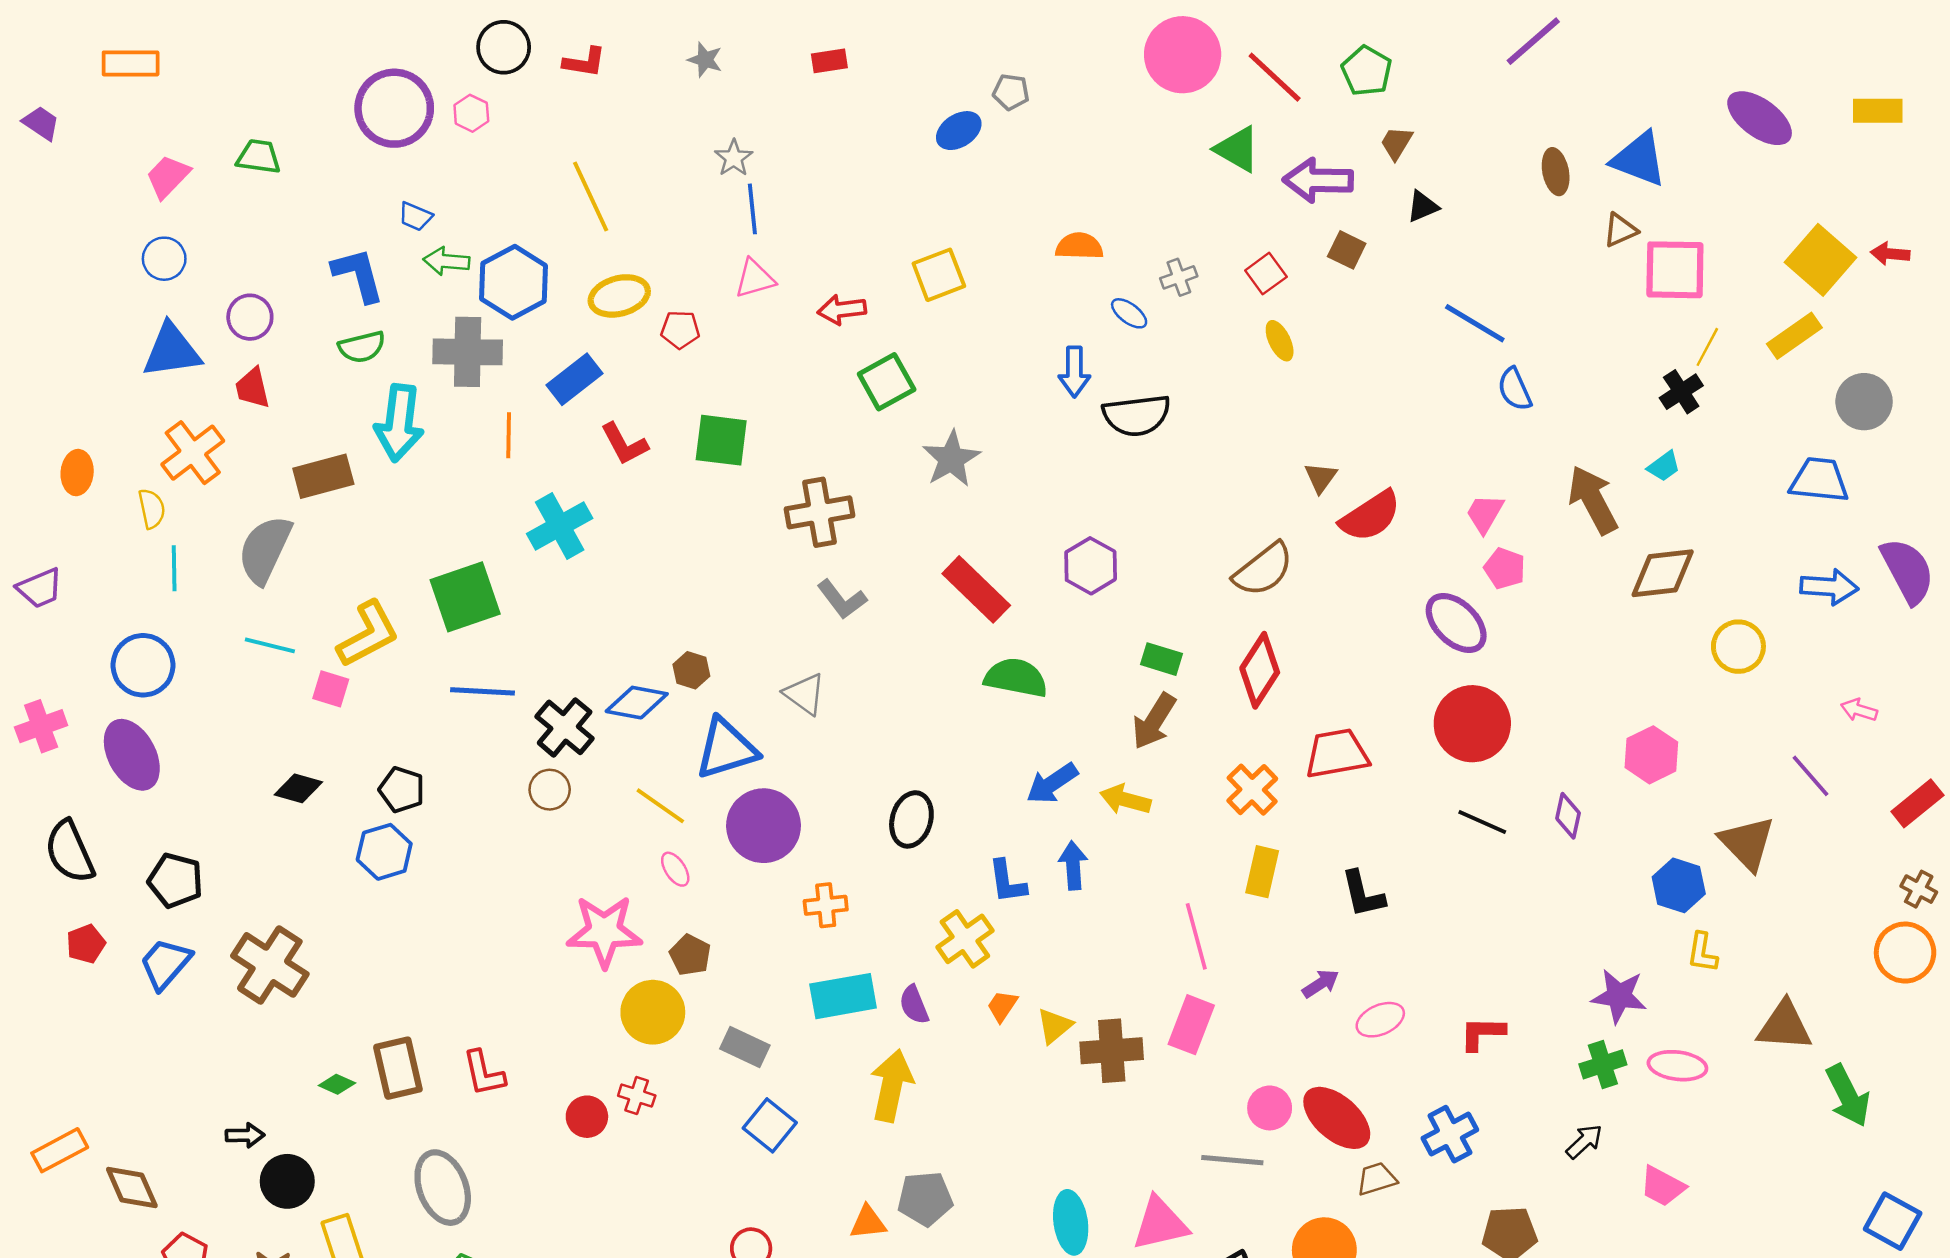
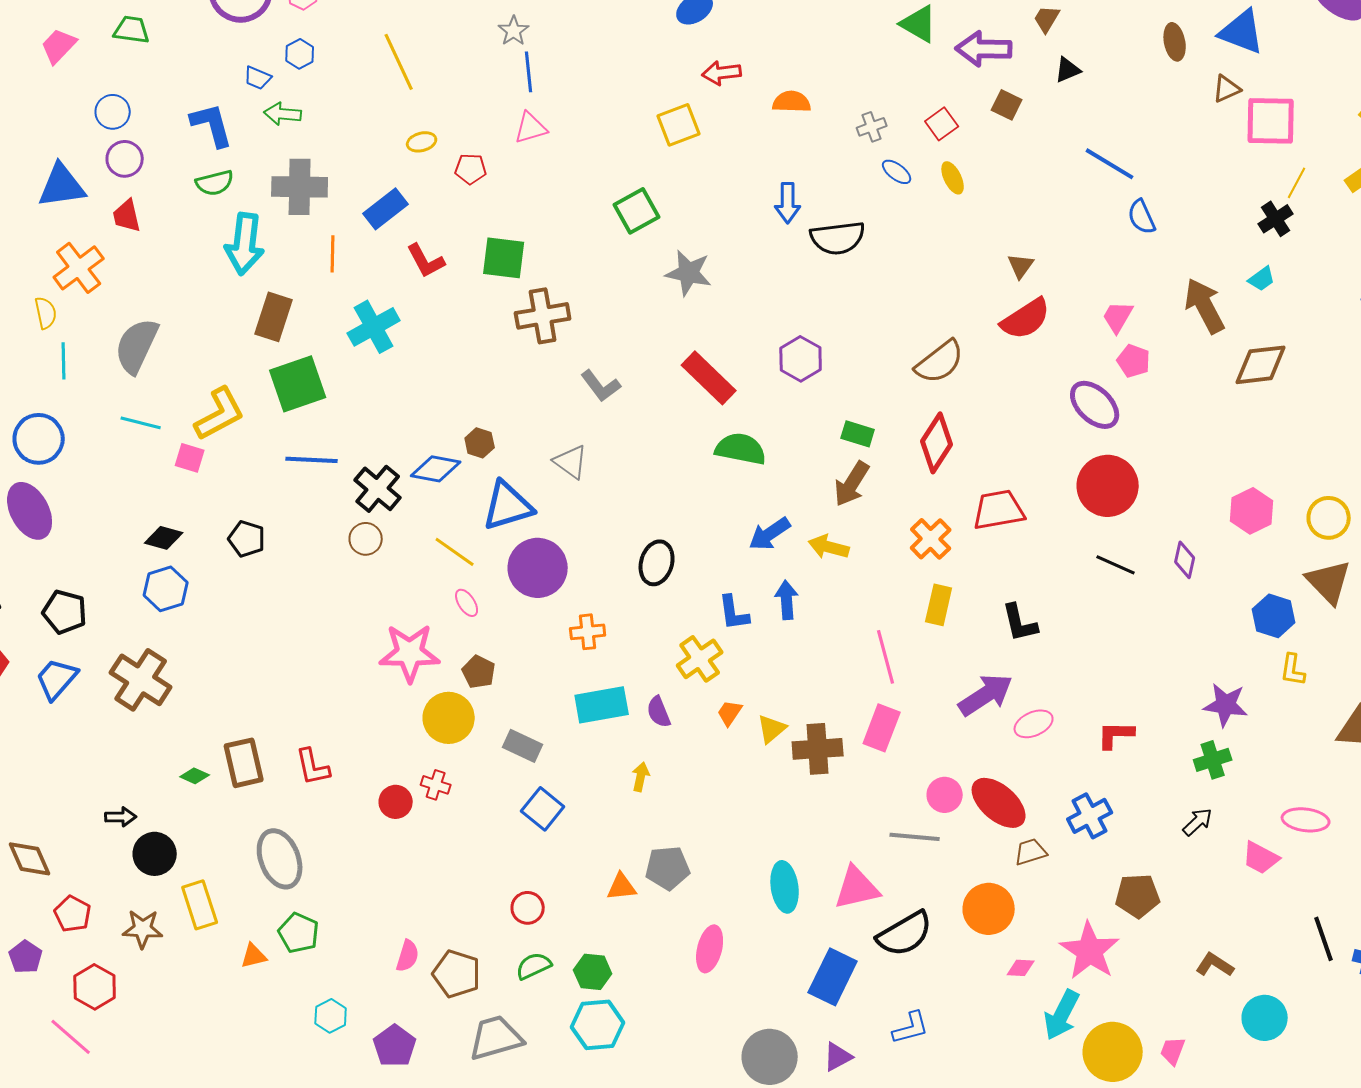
blue circle: (164, 259) -> (113, 112), moved
blue hexagon: (514, 282) -> (300, 54), moved, size x0.5
yellow ellipse: (619, 296) -> (422, 142), size x0.6
red arrow: (842, 310) -> (722, 73), moved
blue ellipse: (1129, 313) -> (897, 172), moved
gray star: (951, 459) -> (689, 273), turned -30
brown rectangle: (323, 476) -> (274, 317), moved, turned -57
brown triangle: (1321, 478) -> (1021, 266), moved
brown cross: (819, 512) -> (543, 316), moved
yellow circle: (1738, 647) -> (1329, 518), moved
blue hexagon: (384, 852) -> (166, 589), moved
purple arrow: (1321, 984) -> (986, 695), size x1.8
pink ellipse: (1677, 1066) -> (1306, 820), moved
yellow arrow: (892, 1086) -> (641, 777), size x0.5

